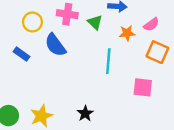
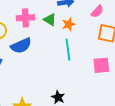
orange star: (127, 33) -> (69, 24), moved
blue semicircle: (55, 45) -> (21, 46), turned -65

